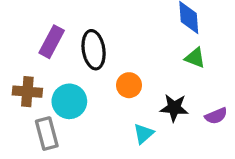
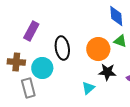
black ellipse: (94, 50) -> (62, 48), moved
orange circle: (129, 85) -> (98, 49), moved, size x1.5

